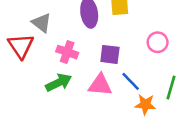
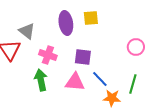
pink circle: (158, 42) -> (136, 47), moved
green arrow: (59, 83) -> (41, 80), turned -75

